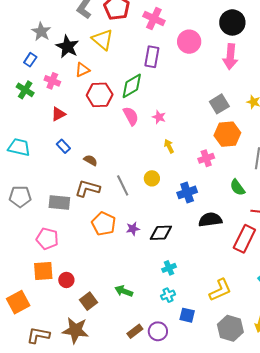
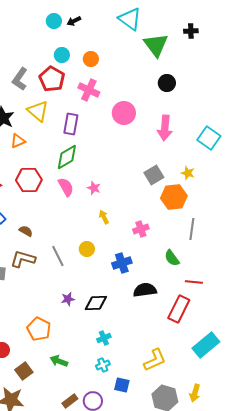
black circle: (232, 22) -> (167, 83), moved, size x0.7
purple rectangle: (152, 57) -> (71, 124), moved
red hexagon: (100, 95) -> (29, 180), moved
orange hexagon: (227, 134) -> (174, 197), moved
orange pentagon: (104, 224) -> (39, 329), moved

